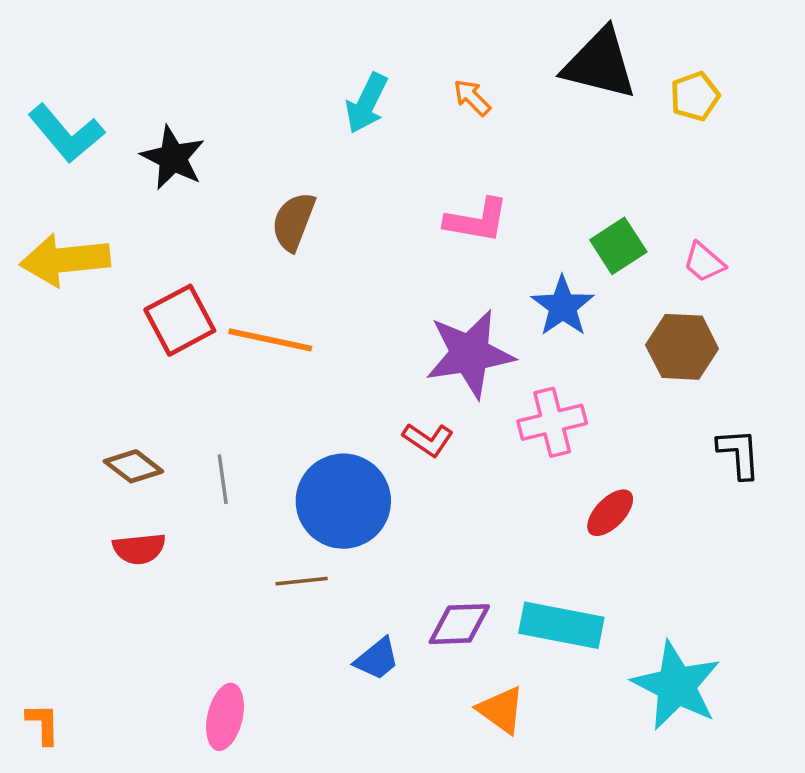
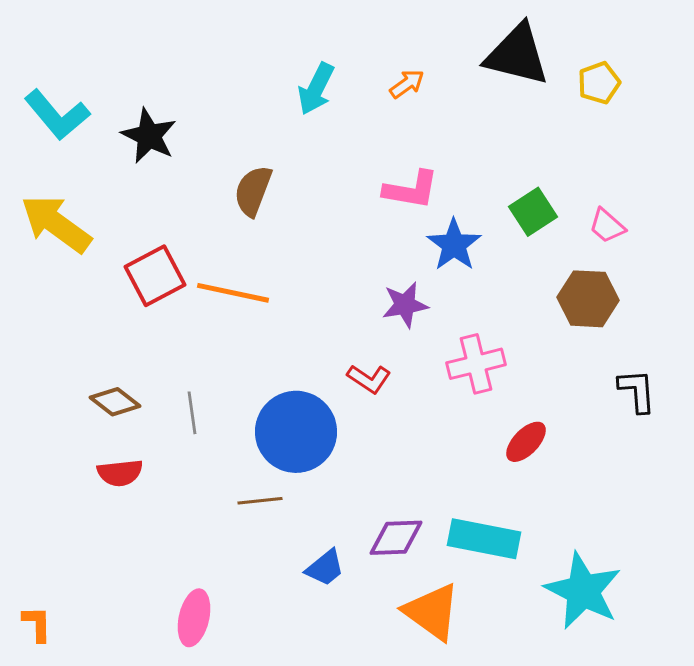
orange arrow: (472, 97) -> (407, 84), turned 99
yellow arrow: (65, 260) -> (56, 224), turned 42
blue star: (563, 306) -> (454, 245), moved
purple star: (470, 354) -> (405, 305), size x0.6
orange triangle: (501, 710) -> (432, 612), size x1.4

